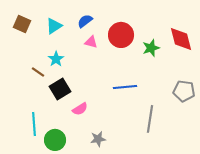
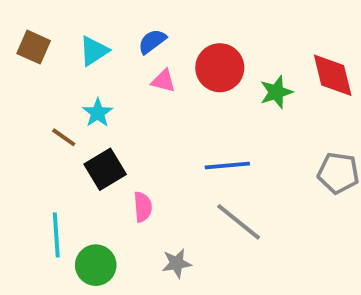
pink semicircle: (80, 109) -> (143, 207), turned -63
gray line: (150, 119) -> (239, 222), moved, turned -60

